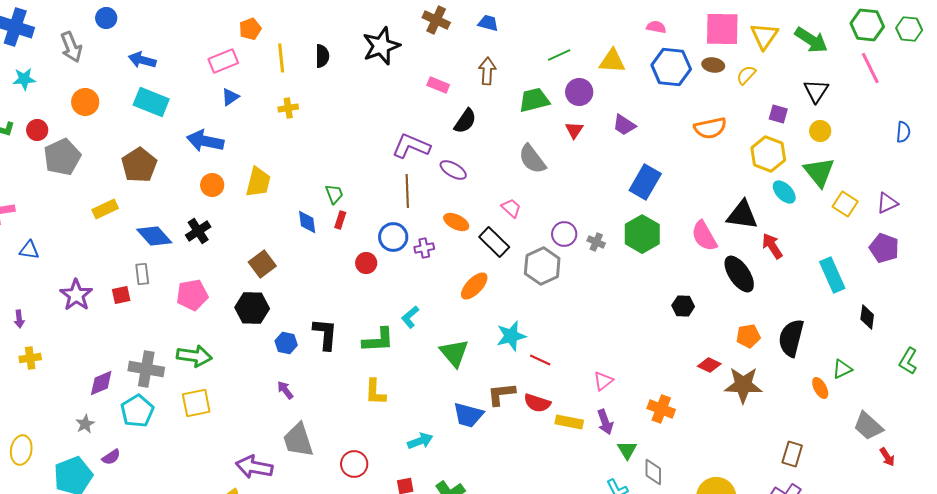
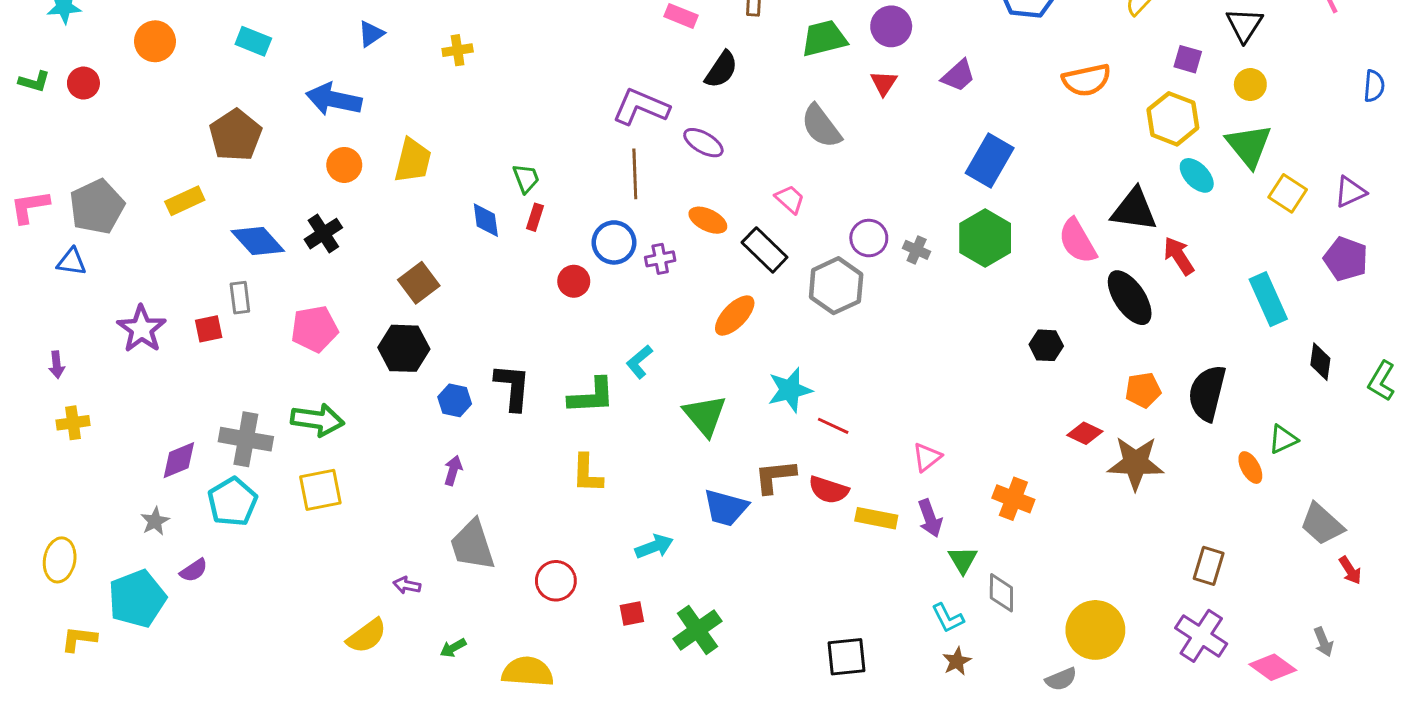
cyan rectangle: (151, 102) -> (253, 41), size x0.7
purple trapezoid: (624, 125) -> (958, 76), turned -75
gray pentagon: (62, 157) -> (97, 207), moved
green L-shape: (908, 361) -> (1382, 381), moved
purple arrow: (285, 390) -> (453, 470), turned 54
purple arrow: (254, 467) -> (407, 585), size x0.5

